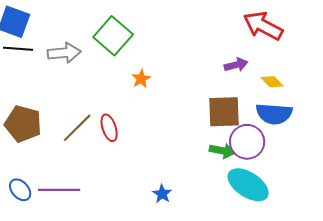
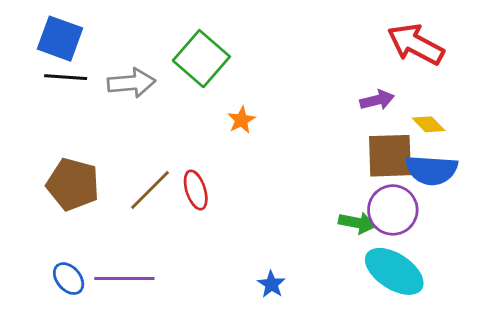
brown square: (224, 112) -> (390, 156), moved

